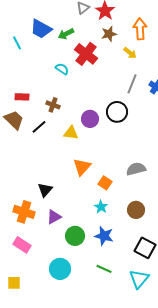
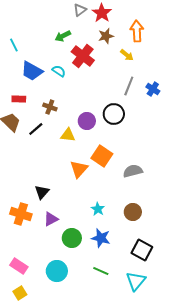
blue trapezoid: (41, 29) -> (32, 71), moved
orange square: (105, 183) -> (102, 156), moved, size x1.5
pink rectangle: (22, 245) -> (19, 266), moved
yellow square: (14, 283) -> (20, 293), moved, turned -32

